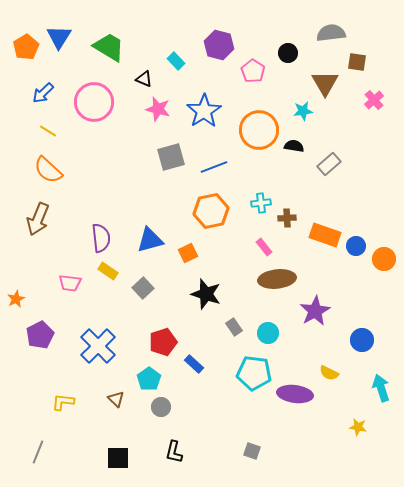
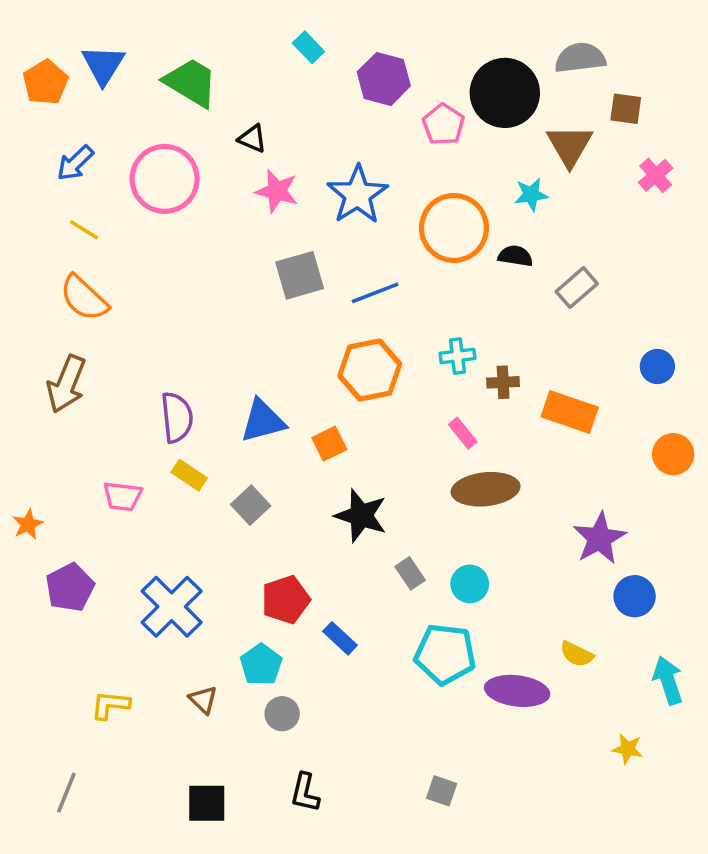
black circle: (288, 53) -> (505, 93), size x2.0
cyan rectangle: (176, 61) -> (308, 47), moved
blue circle: (356, 246) -> (657, 367), moved
purple star: (315, 311) -> (600, 538), moved

